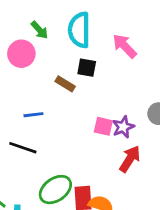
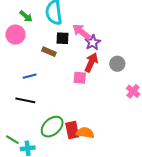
pink arrow: (125, 46) -> (81, 32), moved
purple star: (123, 127) -> (93, 42), moved
red arrow: (130, 159) -> (91, 62), moved

